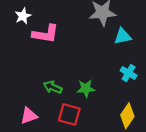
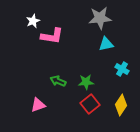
cyan triangle: (123, 36) -> (106, 44), moved
red square: (69, 115) -> (90, 104), moved, turned 36

